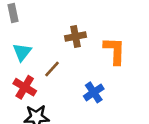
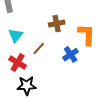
blue cross: (94, 92) -> (71, 55), moved

